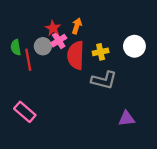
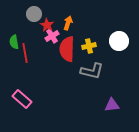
gray circle: (43, 46) -> (34, 14), moved

